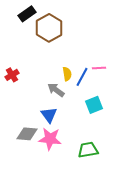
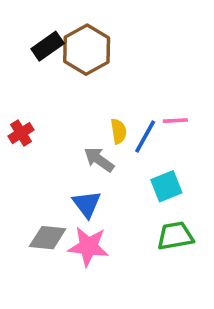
black rectangle: (27, 14) -> (48, 46), moved
green trapezoid: (88, 150) -> (175, 236), moved

